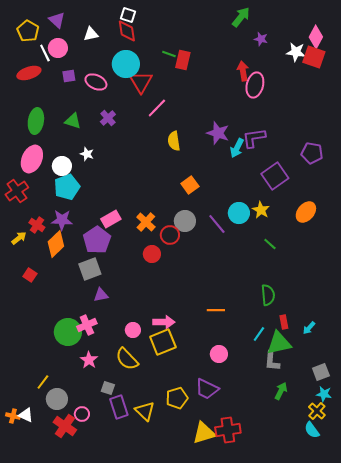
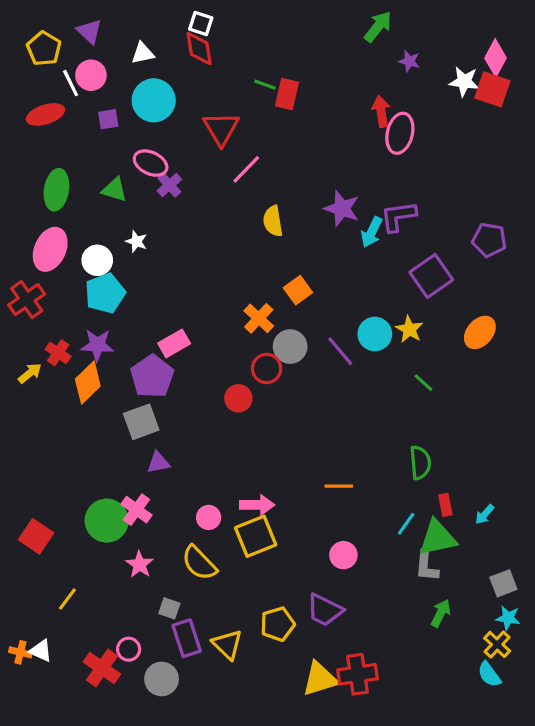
cyan circle: (126, 64) -> (154, 100), moved
pink ellipse: (96, 82) -> (151, 163), moved
orange cross: (146, 222) -> (259, 318), moved
red square: (30, 275) -> (36, 536), moved, size x1.5
pink cross: (87, 325) -> (136, 510), turned -30
gray circle: (57, 399) -> (162, 679), moved

